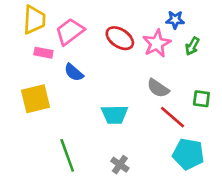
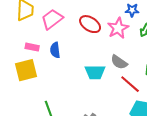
pink rectangle: (43, 53) -> (32, 47), moved
blue semicircle: (74, 72) -> (55, 50), turned 42
cyan trapezoid: (115, 115) -> (95, 72), moved

